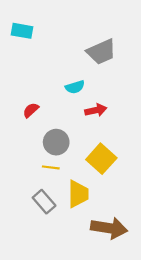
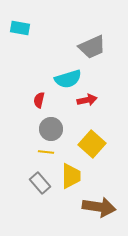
cyan semicircle: (75, 87) -> (68, 79), size x1.5
red semicircle: (31, 110) -> (39, 100), moved, turned -35

